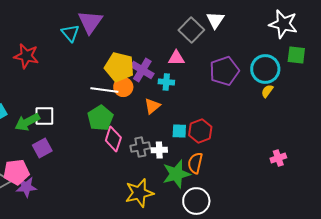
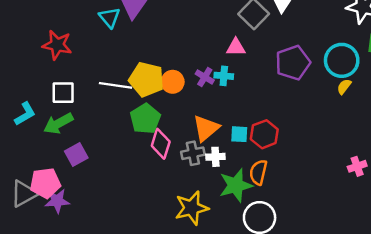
yellow pentagon: (119, 67) -> (146, 79), moved
purple cross: (142, 70) -> (205, 77), moved, size x0.7
white line: (104, 90) -> (115, 85), moved
orange triangle: (152, 106) -> (206, 128), moved, size x1.4
white square: (44, 116) -> (63, 93), moved

